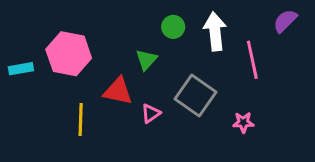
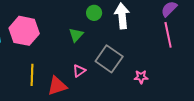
pink line: (252, 60) -> (168, 35), moved
red triangle: (118, 91) -> (57, 86), moved, turned -30

